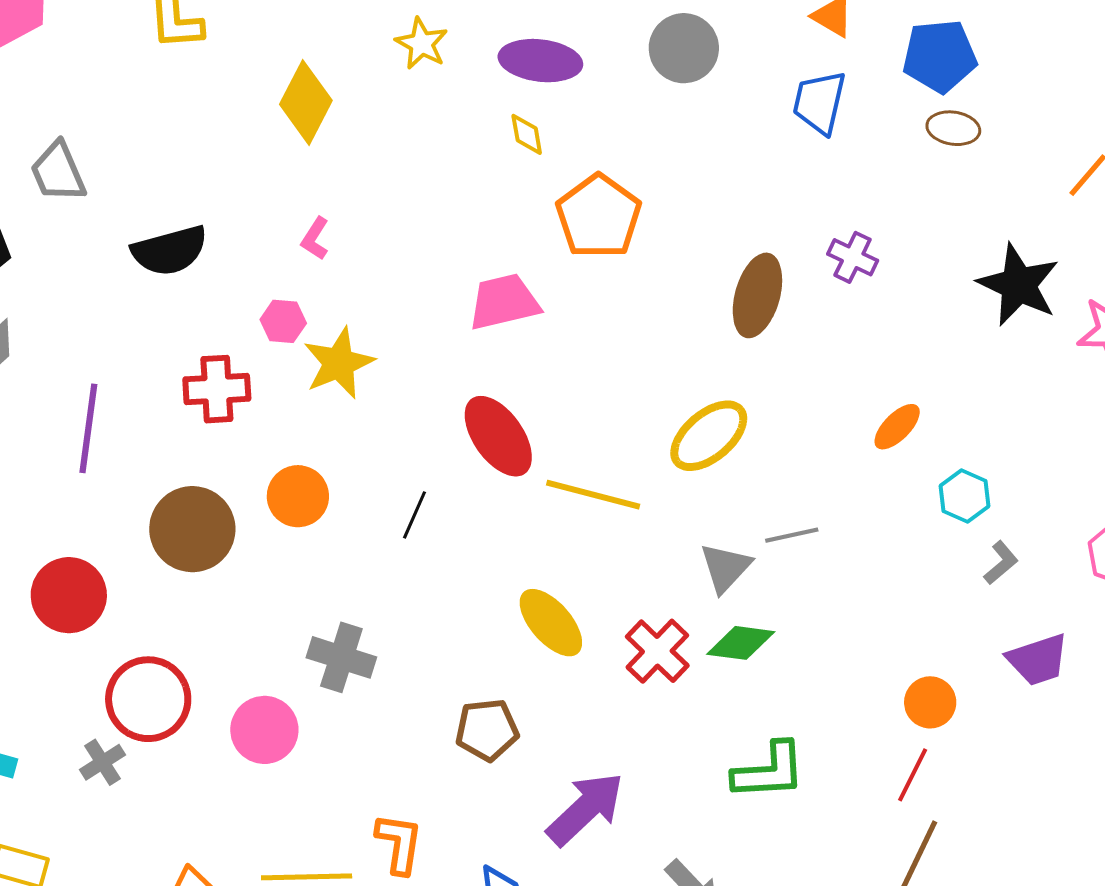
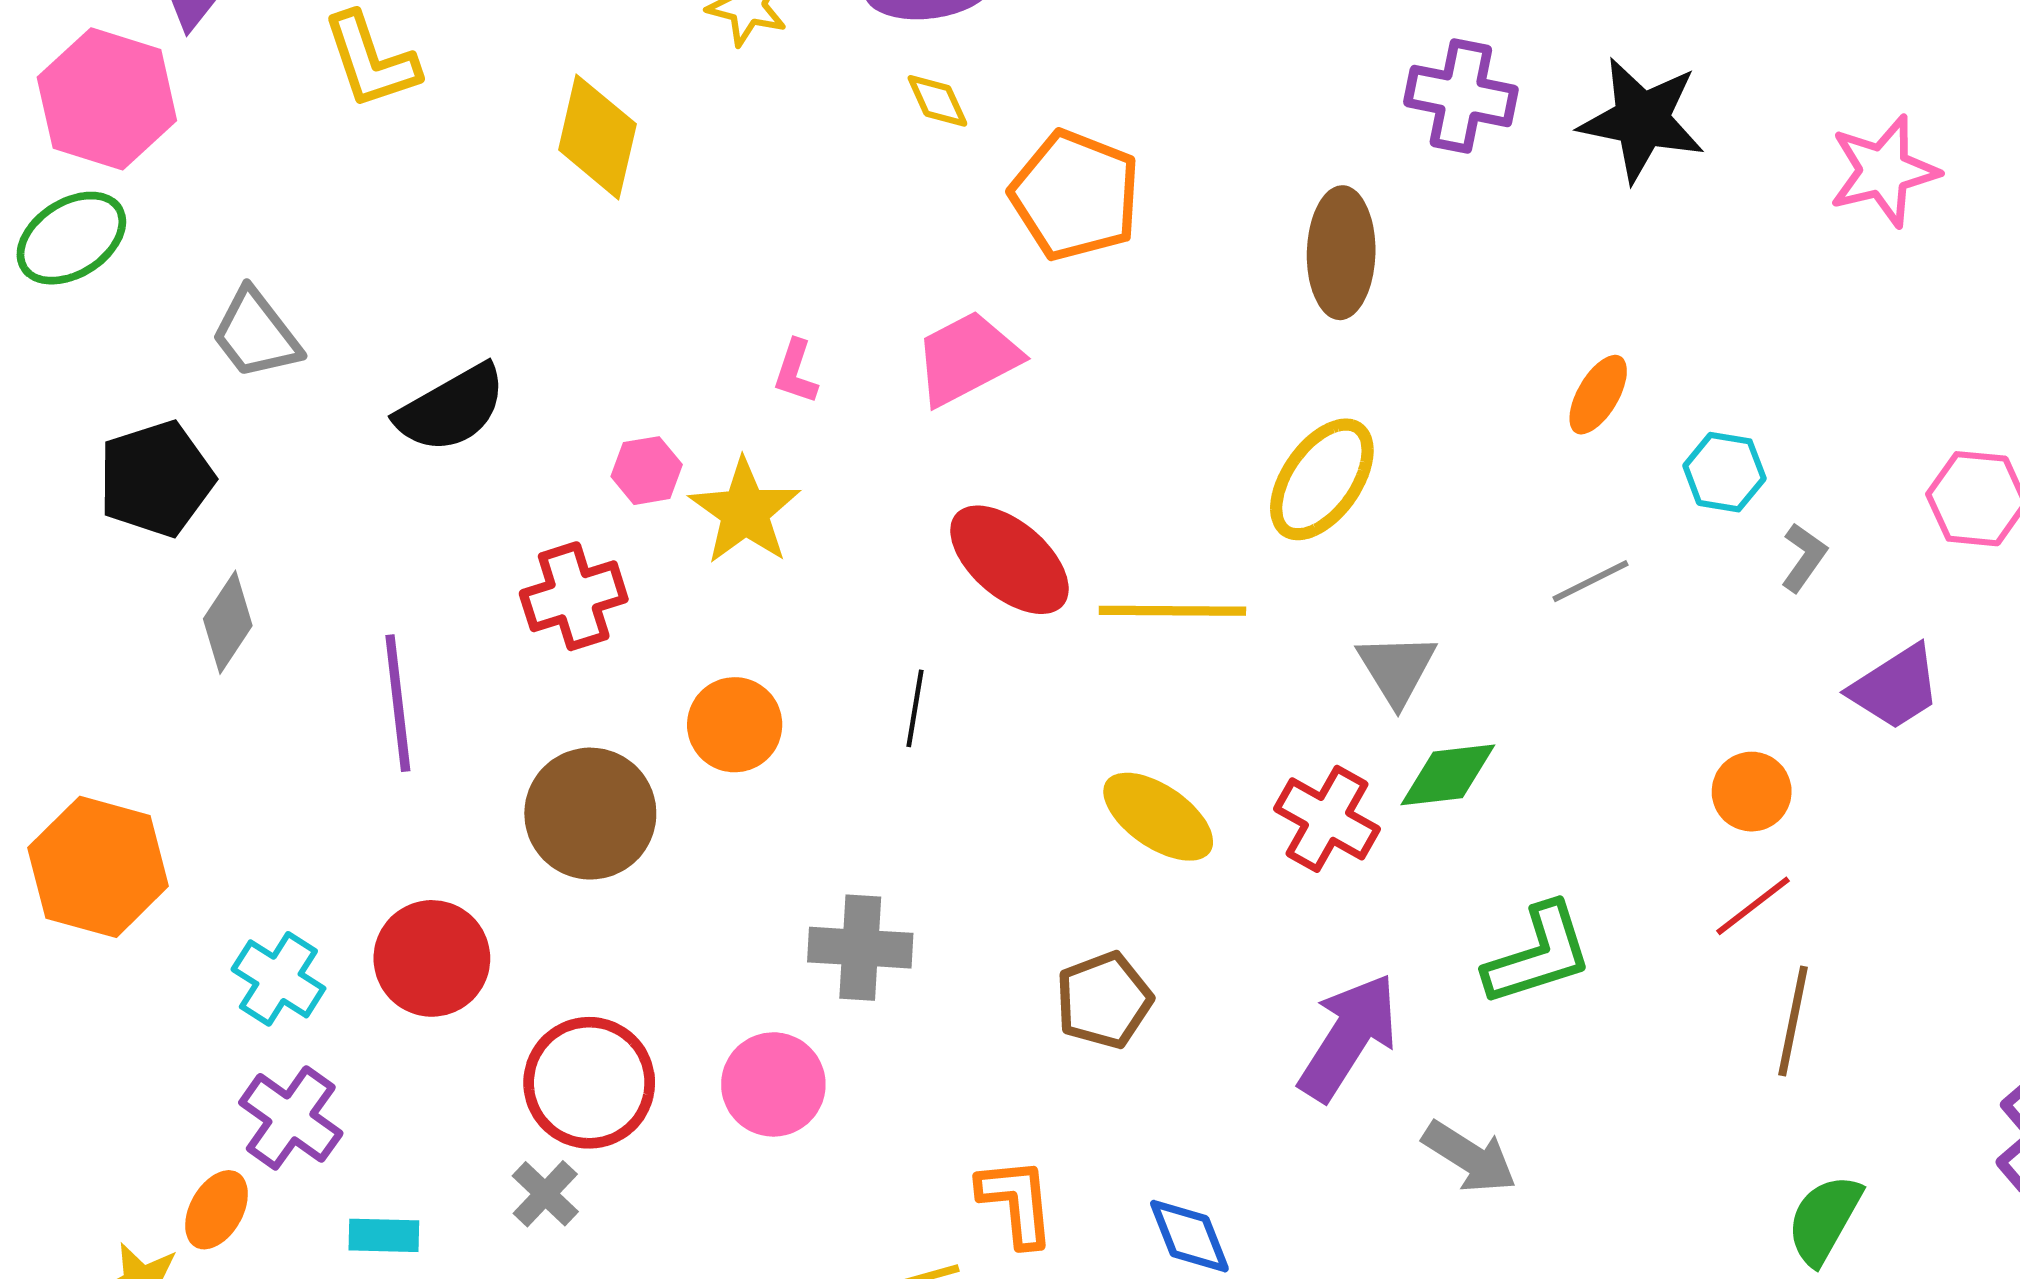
pink L-shape: (315, 238) -> (796, 372), moved
purple cross: (853, 257) -> (1461, 96), moved, size x1.4
black star: (1018, 285) -> (1642, 120), moved
gray line: (792, 535) -> (1591, 581), moved
red line: (913, 775) -> (1753, 906), turned 40
purple arrow: (585, 809) -> (1348, 1037), moved

